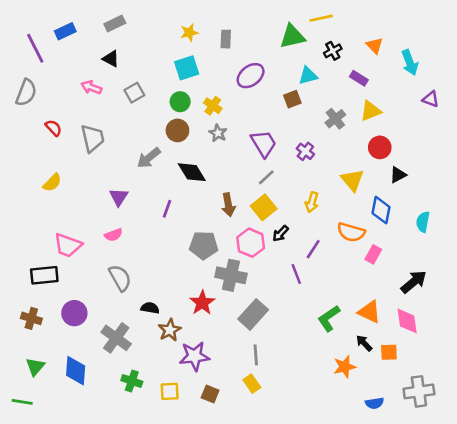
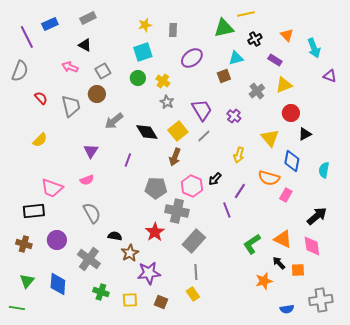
brown circle: (177, 130) -> (97, 94), moved
brown arrow: (228, 205) -> (175, 157), turned 30
yellow square: (264, 207) -> (178, 131), moved

